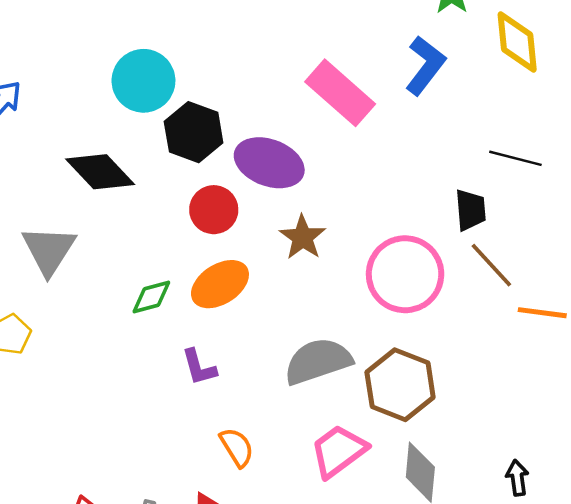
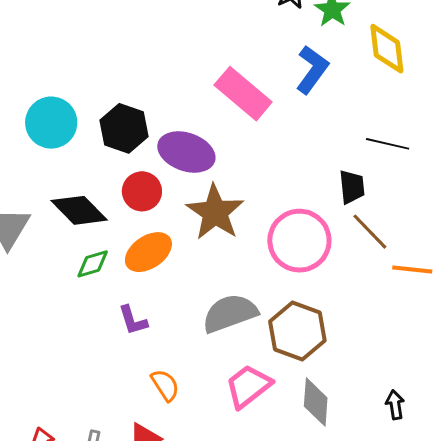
cyan circle: (143, 81) -> (51, 123), moved
black diamond: (100, 172) -> (79, 210), moved
brown star: (303, 237) -> (215, 212), size x1.5

